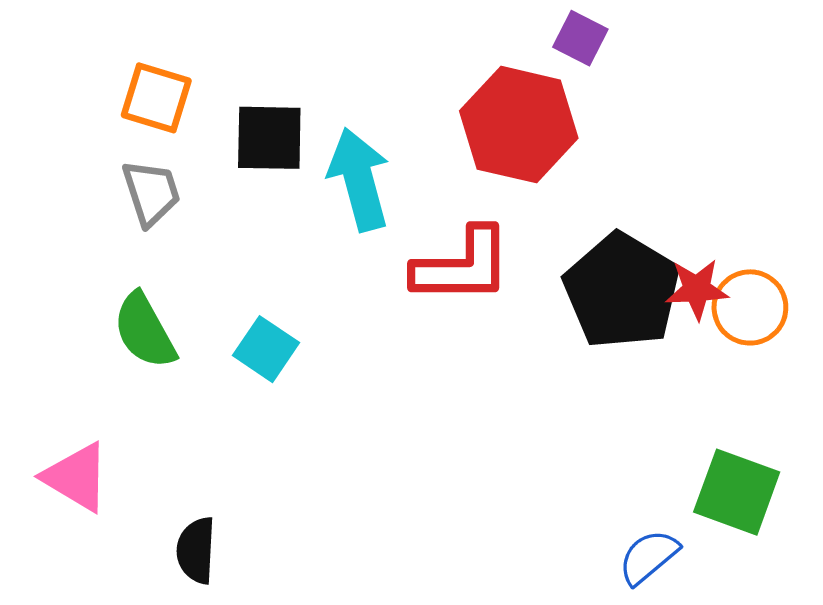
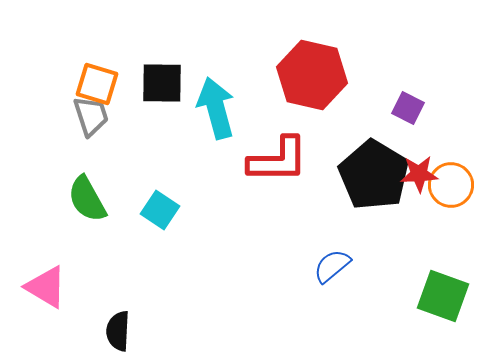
purple square: (580, 38) -> (408, 108), moved
orange square: (156, 98) -> (97, 84), moved
blue semicircle: (649, 557) -> (332, 266), moved

